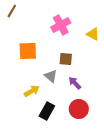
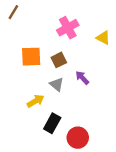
brown square: (66, 59) -> (59, 60), moved, turned -32
purple arrow: (75, 83) -> (82, 78), moved
red circle: (79, 109) -> (78, 138), moved

